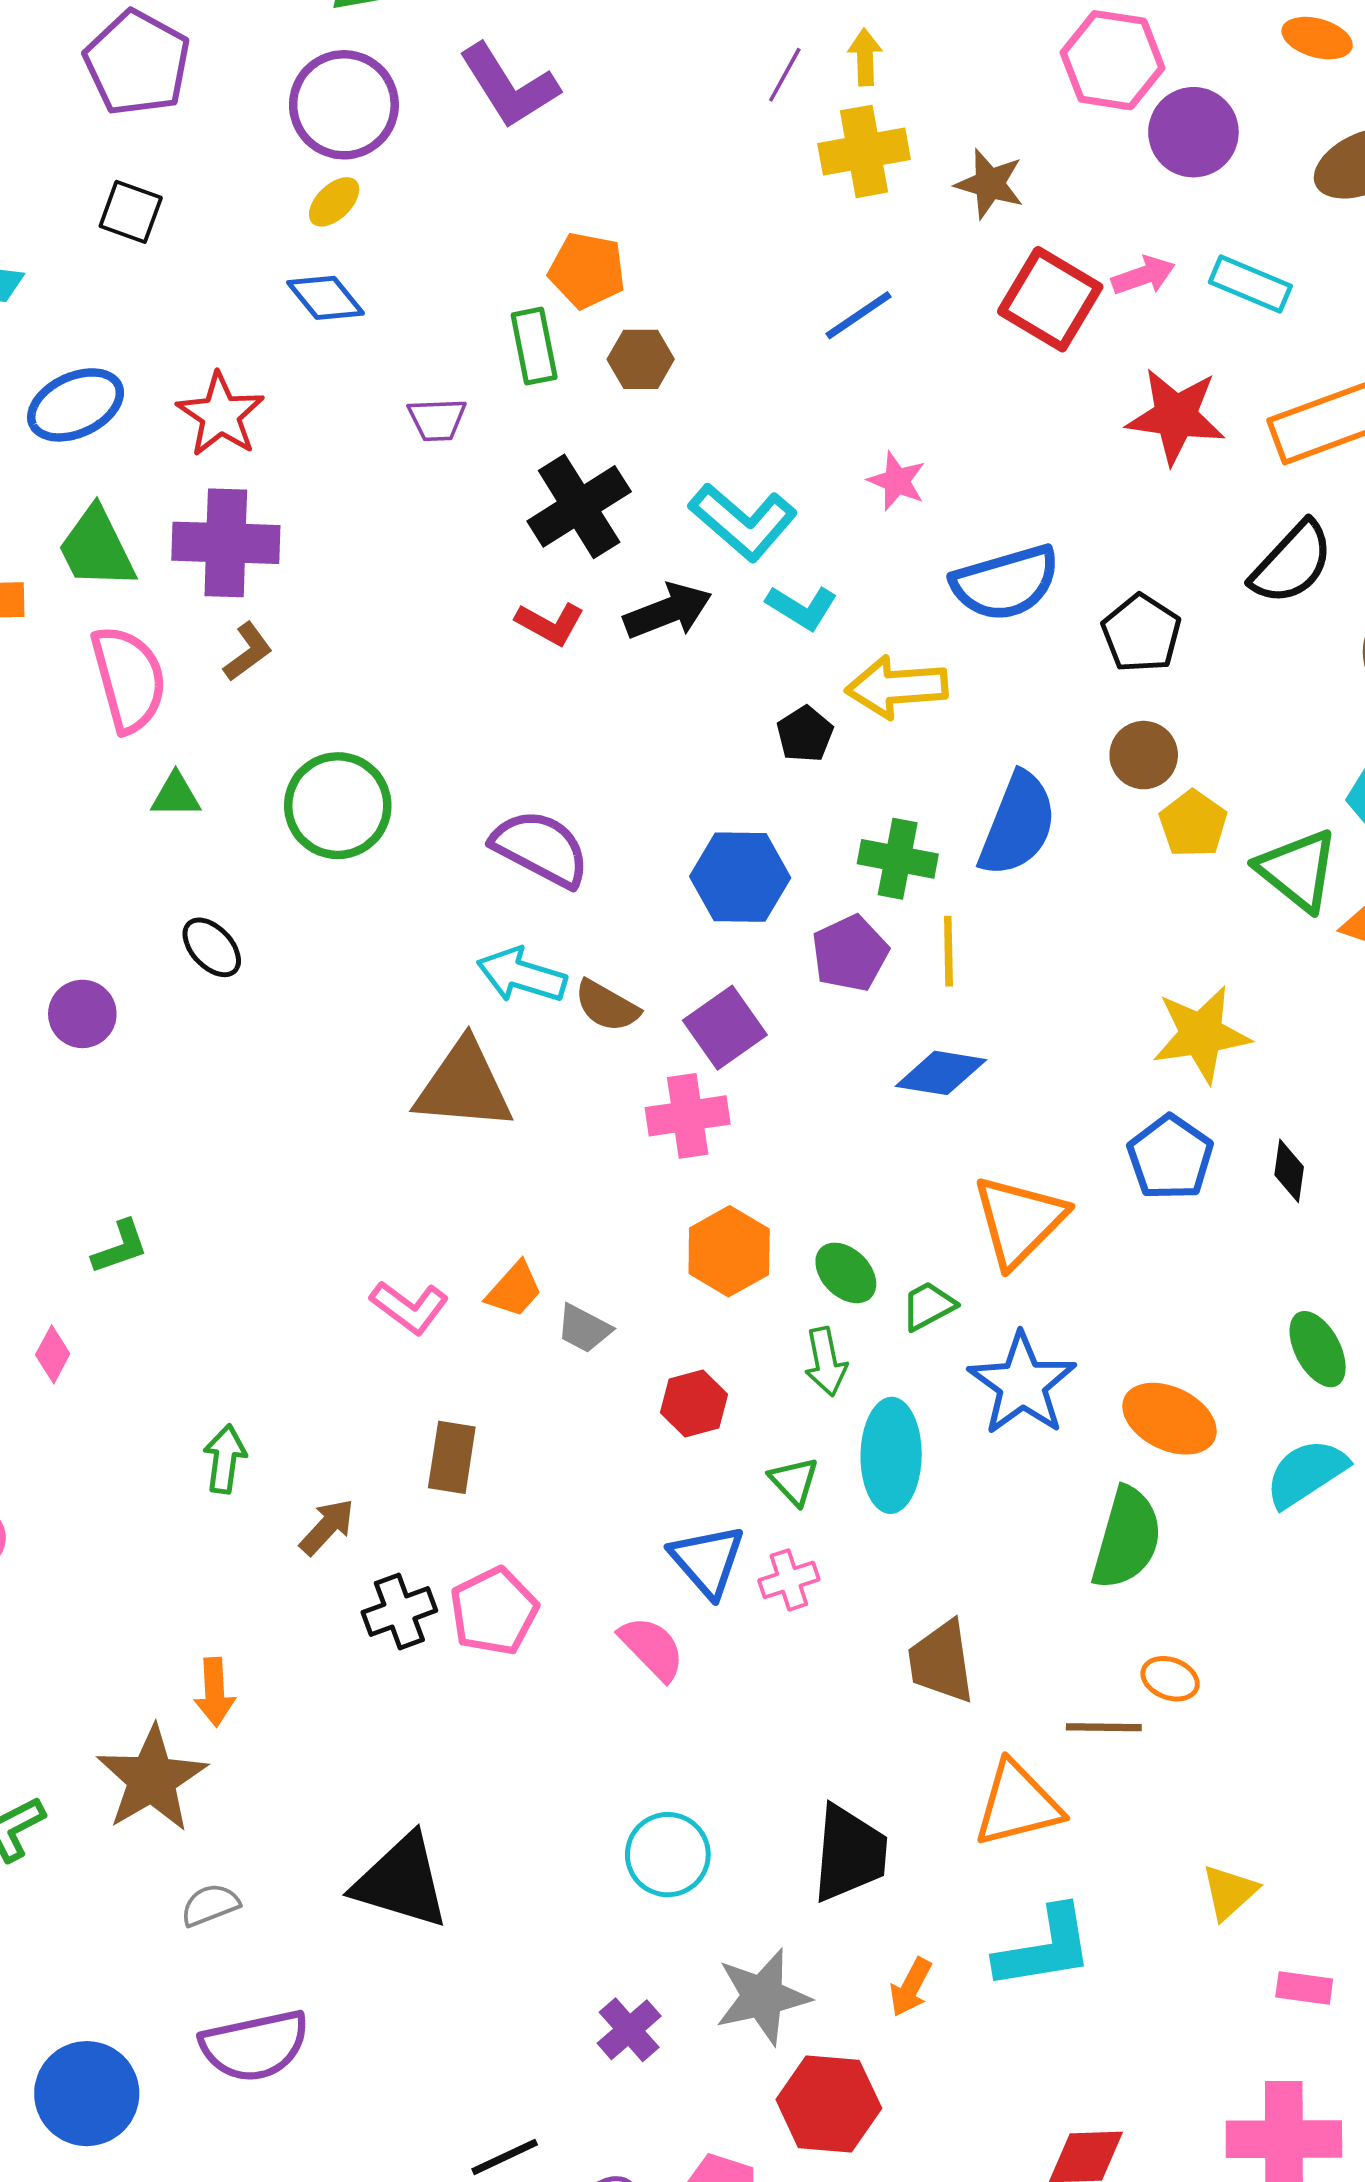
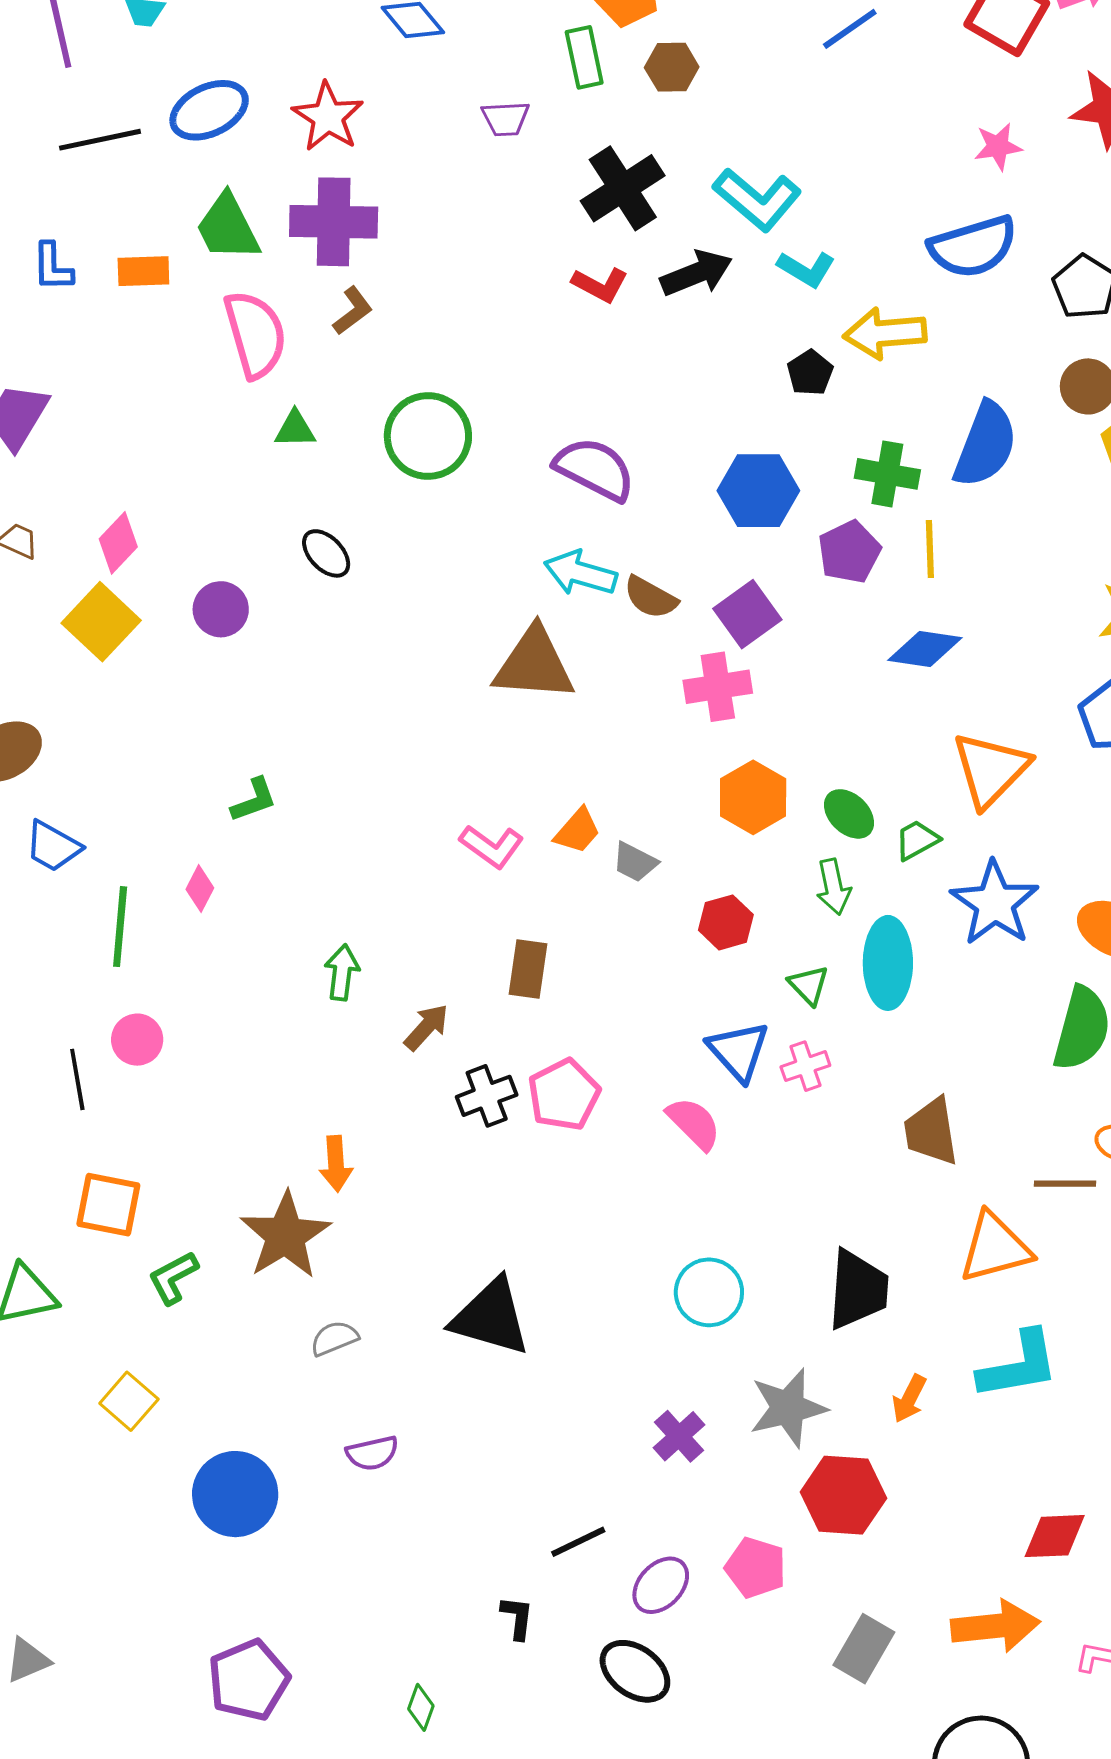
pink star: (897, 481) -> (998, 147), moved, turned -30
purple semicircle: (255, 2046) -> (372, 1453), size x0.6

